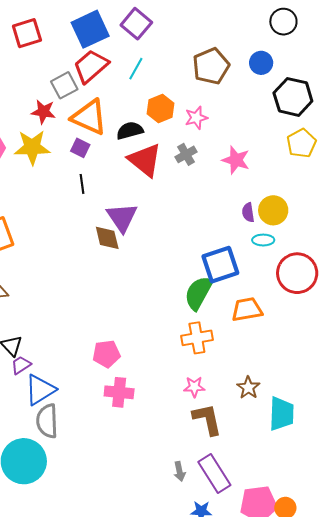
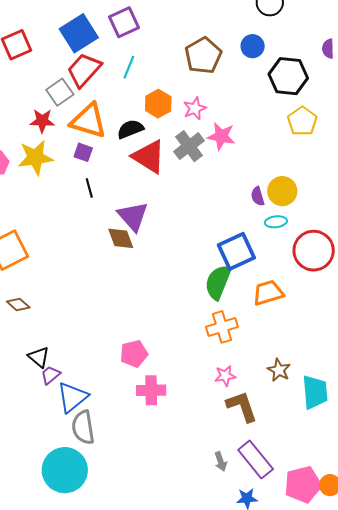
purple square: (136, 24) -> (124, 22), turned 32
gray cross: (186, 154) -> (189, 146), size x1.4
pink star: (236, 160) -> (221, 136), moved

